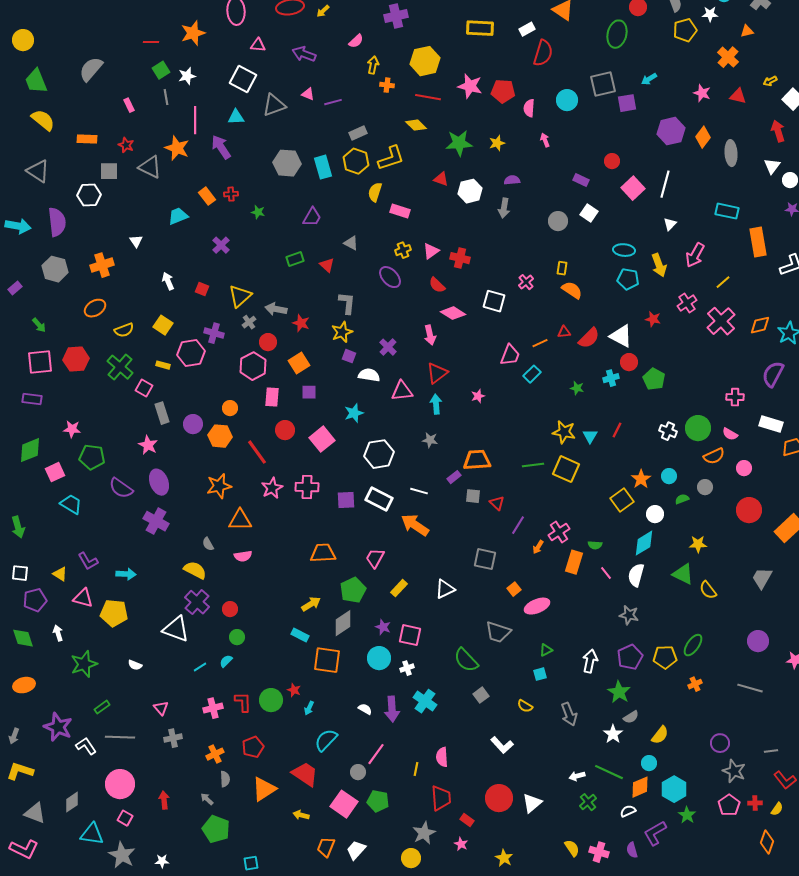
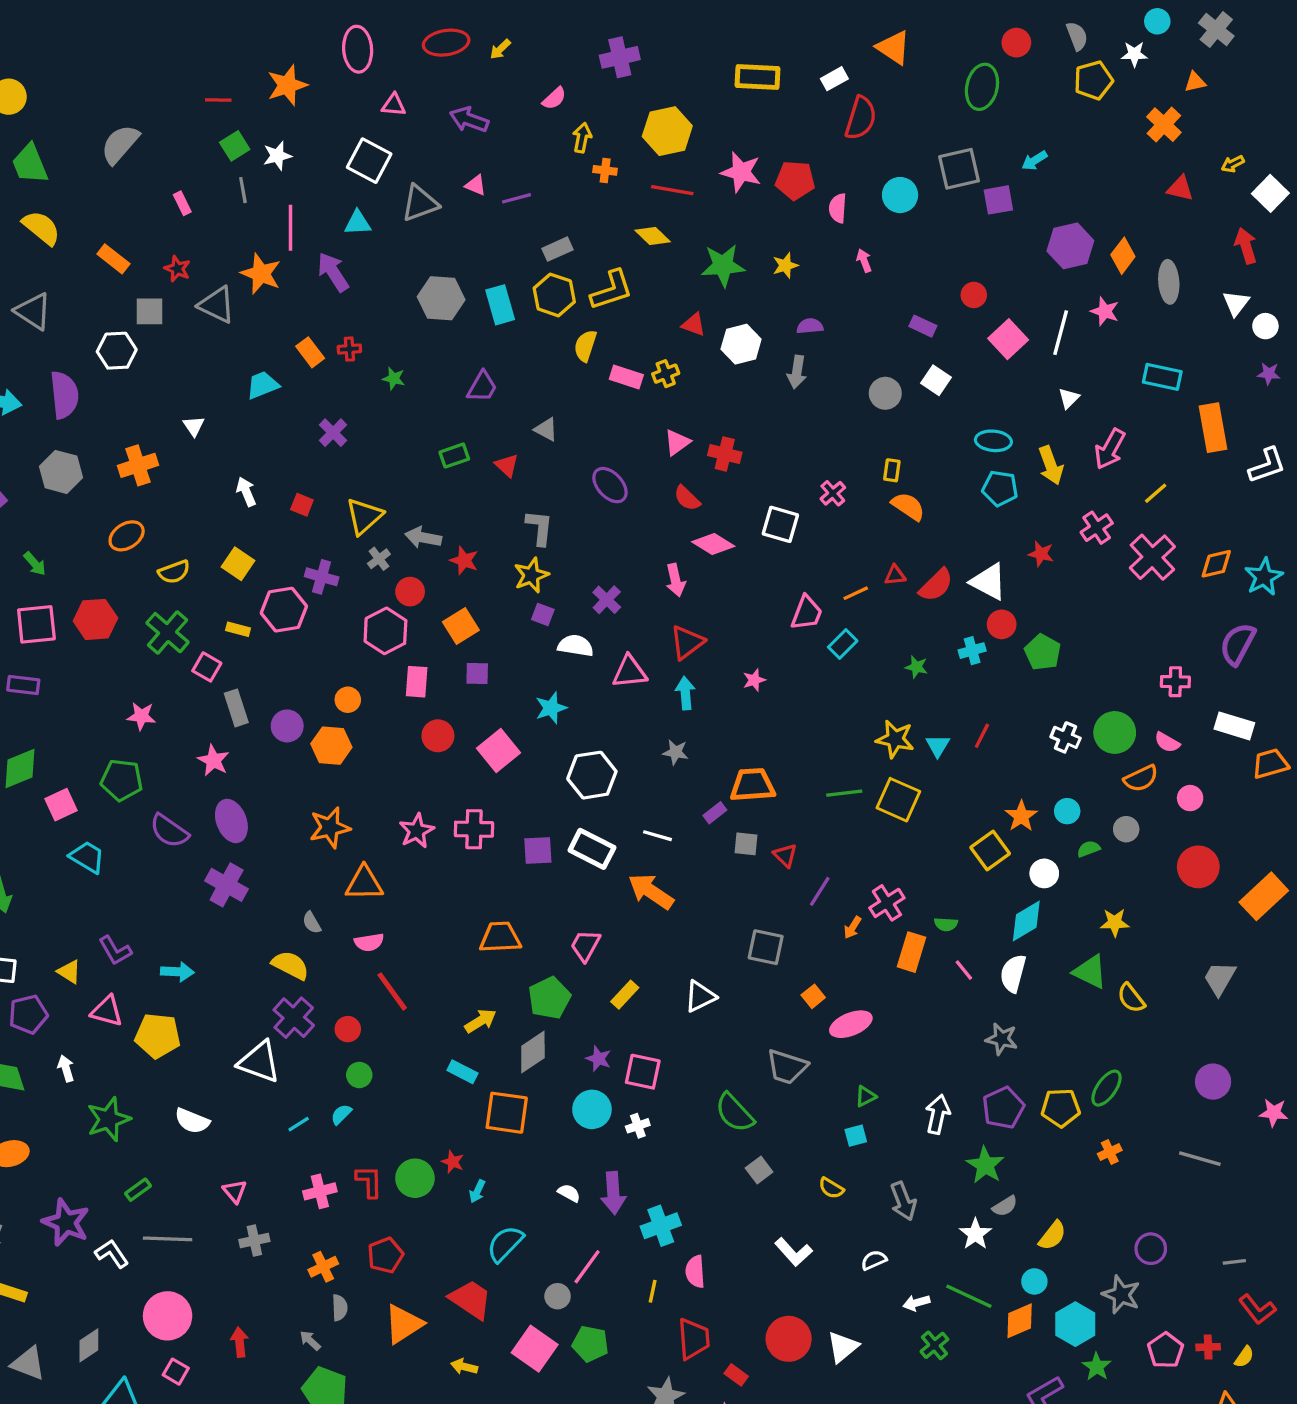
pink star: (702, 93) -> (1105, 311), moved
orange rectangle: (87, 139) -> (113, 259), turned 36
yellow cross: (403, 250) -> (666, 374), moved
pink star: (72, 429) -> (141, 716), moved
red line: (257, 452) -> (392, 991), moved
white semicircle: (135, 665) -> (192, 1121), size x1.5
cyan cross: (425, 701) -> (661, 1226), moved, turned 35
gray star: (734, 771) -> (1121, 1295), moved
white semicircle: (628, 811) -> (874, 1260), moved

